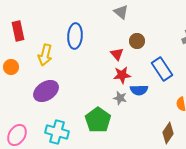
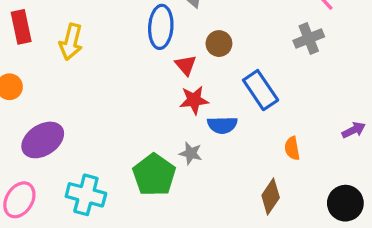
blue ellipse: (75, 36) -> (161, 27), moved
yellow arrow: (45, 55) -> (71, 42), moved
purple ellipse: (46, 91) -> (43, 140), moved
gray star: (120, 98) -> (191, 153), moved

